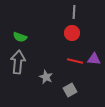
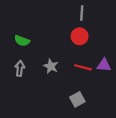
gray arrow: (18, 62) -> (20, 68), size x0.6
gray star: (46, 77) -> (51, 66), moved

